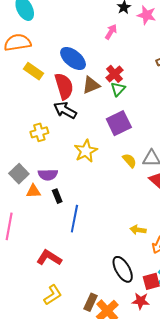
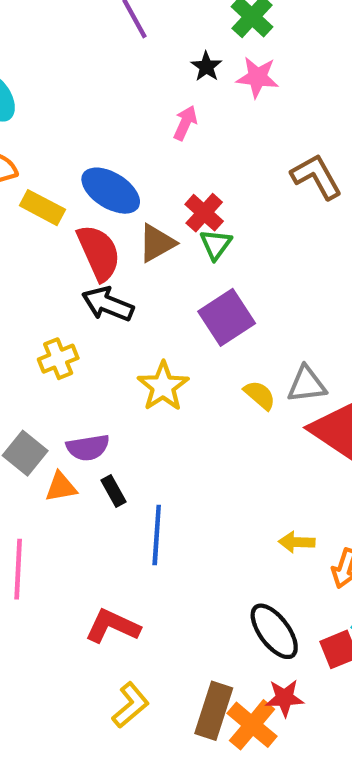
yellow rectangle: (34, 71) -> (42, 208), moved
red star: (141, 301) -> (285, 698), moved
brown rectangle: (91, 302) -> (214, 711), size x1.4

